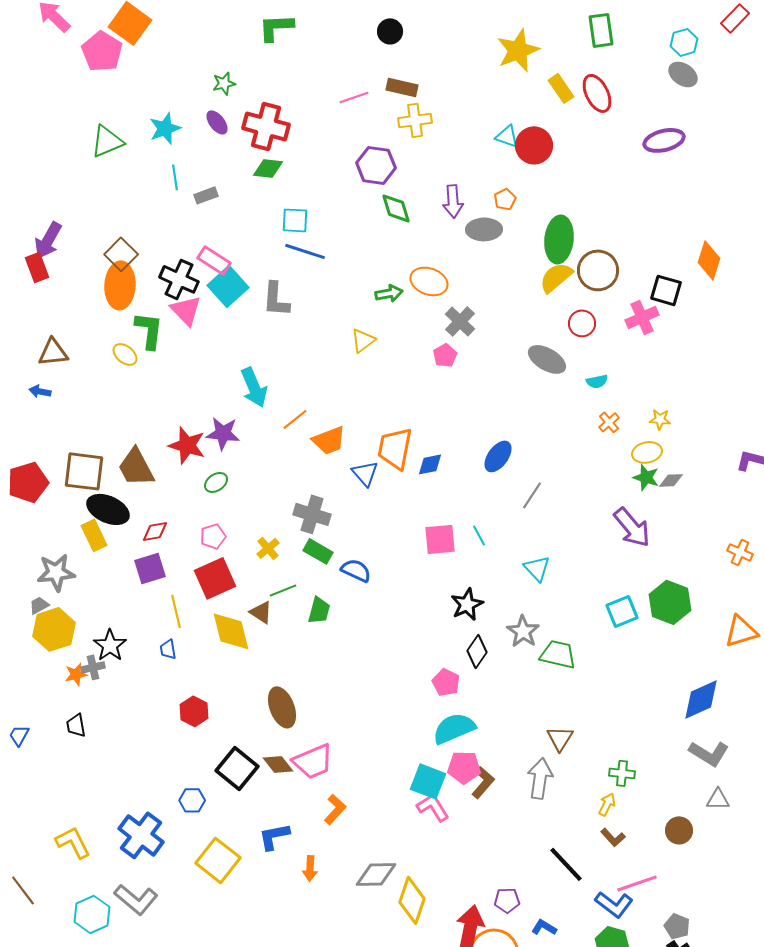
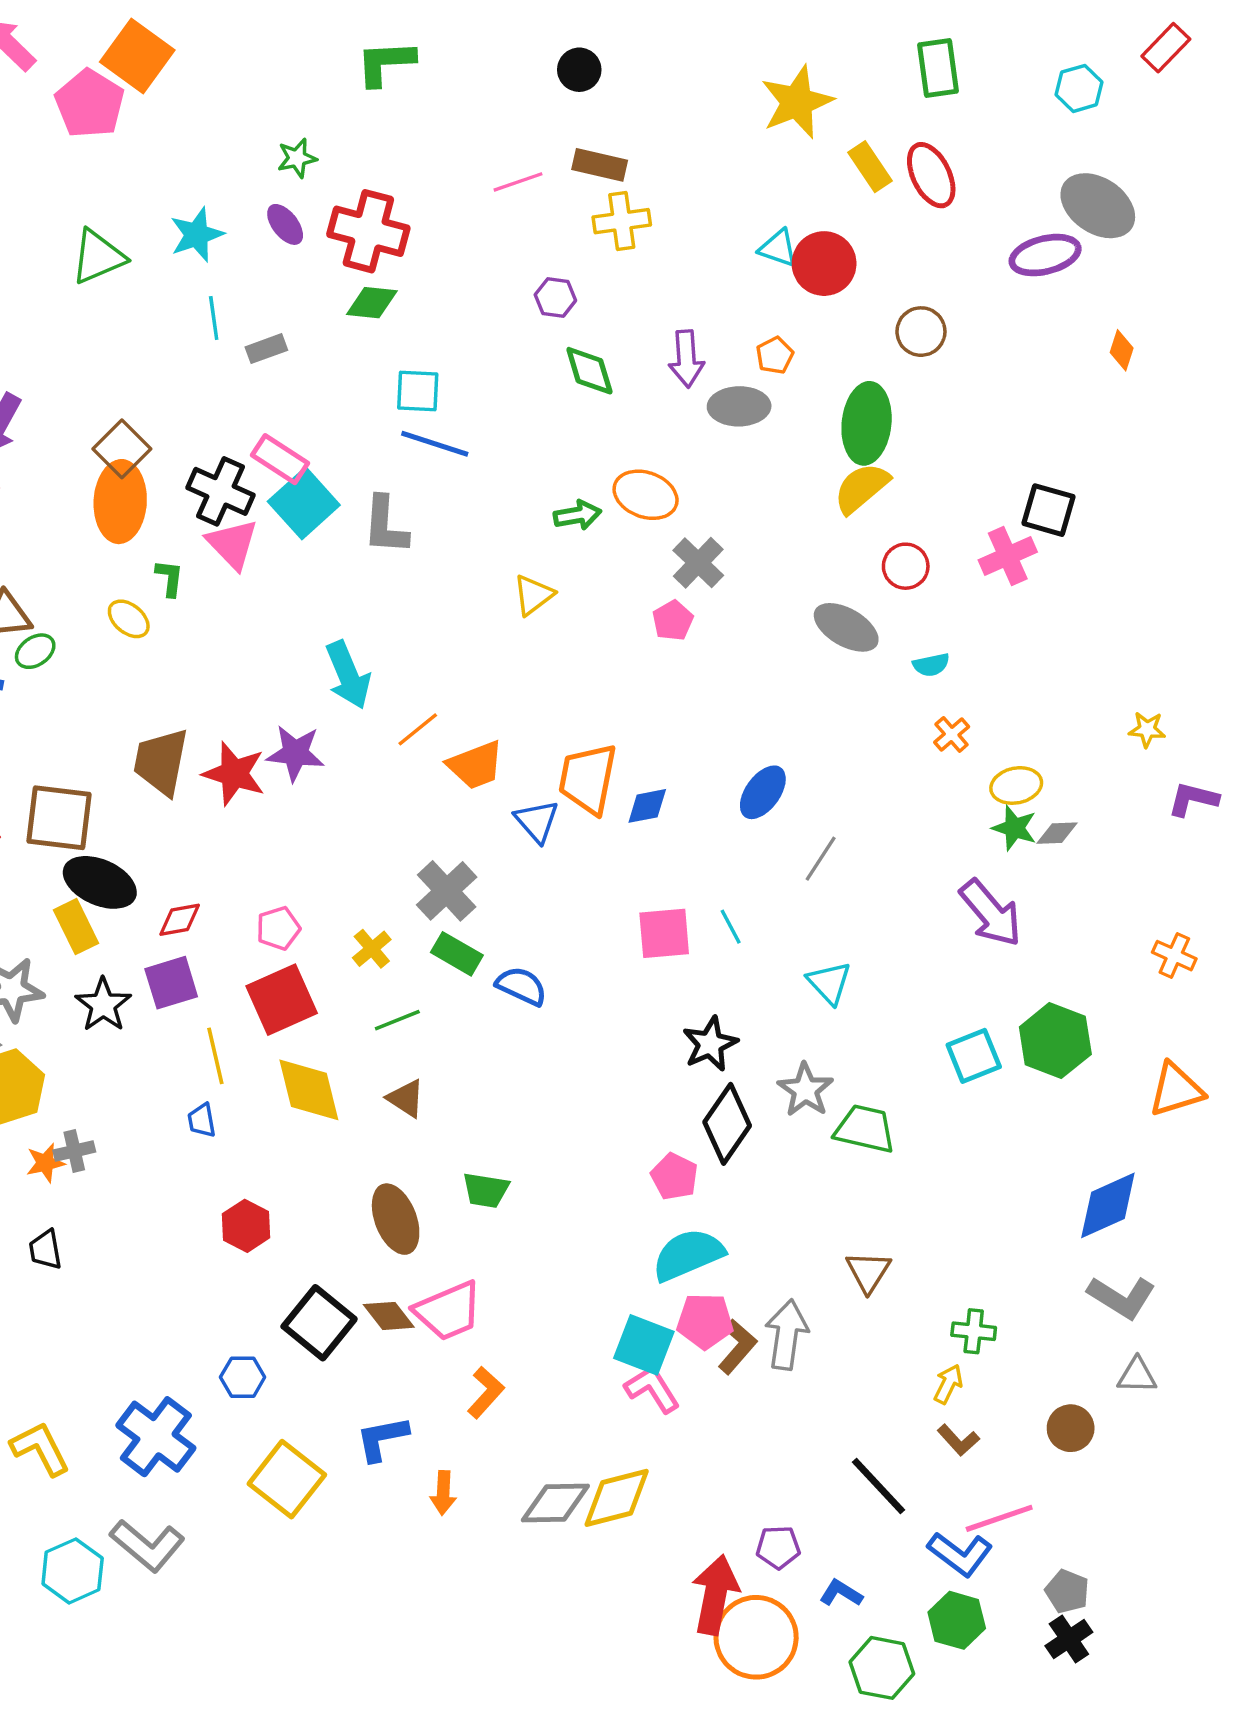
gray ellipse: (683, 74) -> (1098, 206), moved, size x1.5
purple hexagon: (376, 165) -> (555, 298), size x0.6
orange diamond: (709, 260) -> (1122, 350), moved, size x0.6
brown circle: (598, 270) -> (921, 332), moved, size x0.7
green L-shape: (149, 330) -> (169, 578), size x0.6
yellow star: (660, 419) -> (1147, 729), moved
brown trapezoid: (136, 467) -> (161, 762), moved, turned 39
green ellipse: (216, 482) -> (35, 651), moved
gray cross: (312, 514) -> (447, 891), turned 30
green trapezoid: (319, 610) -> (486, 1190), moved, turned 84
brown triangle: (261, 612) -> (406, 1098), moved
black star: (110, 645) -> (103, 1005), moved
black diamond: (477, 651) -> (727, 1124), size x1.4
gray arrow: (540, 778) -> (787, 1335), moved
yellow diamond: (412, 900) -> (617, 1498), moved, turned 57

